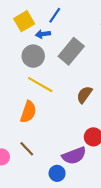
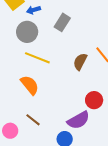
gray rectangle: (71, 51) -> (62, 22), size x0.7
orange semicircle: (28, 112) -> (30, 85), turned -50

